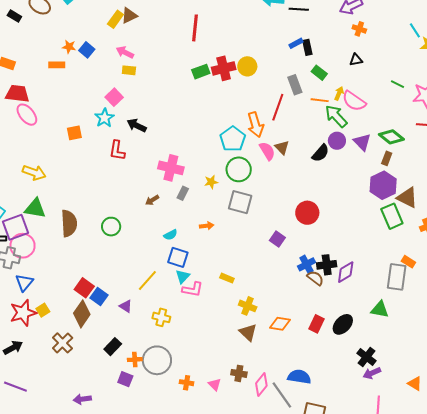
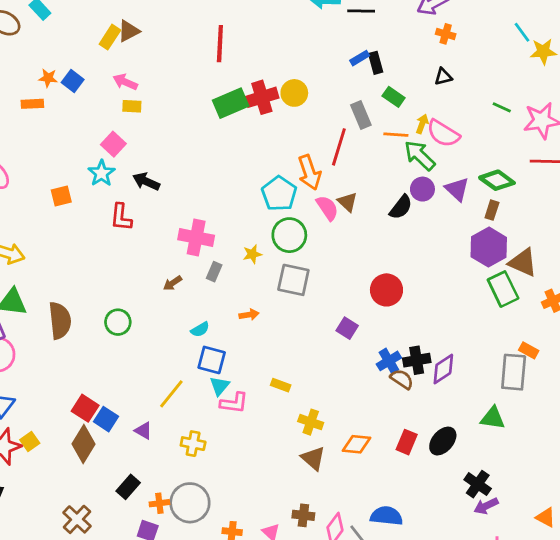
green rectangle: (201, 72) -> (231, 103), size x1.4
brown cross: (63, 343) -> (77, 519), moved

